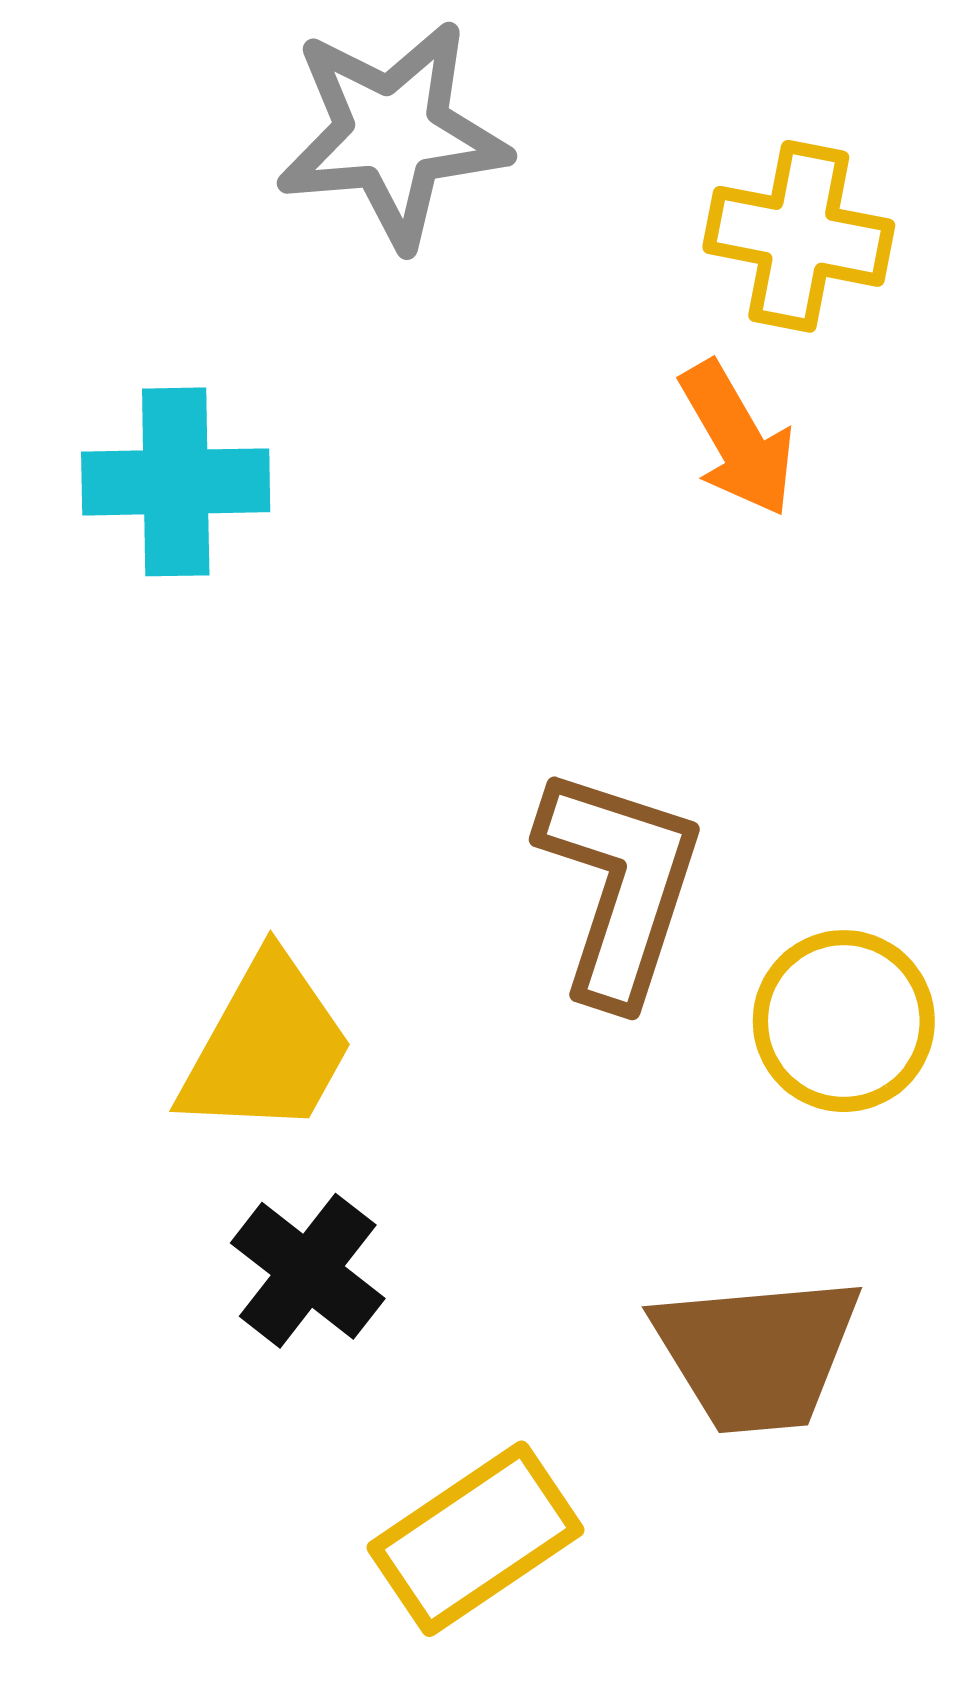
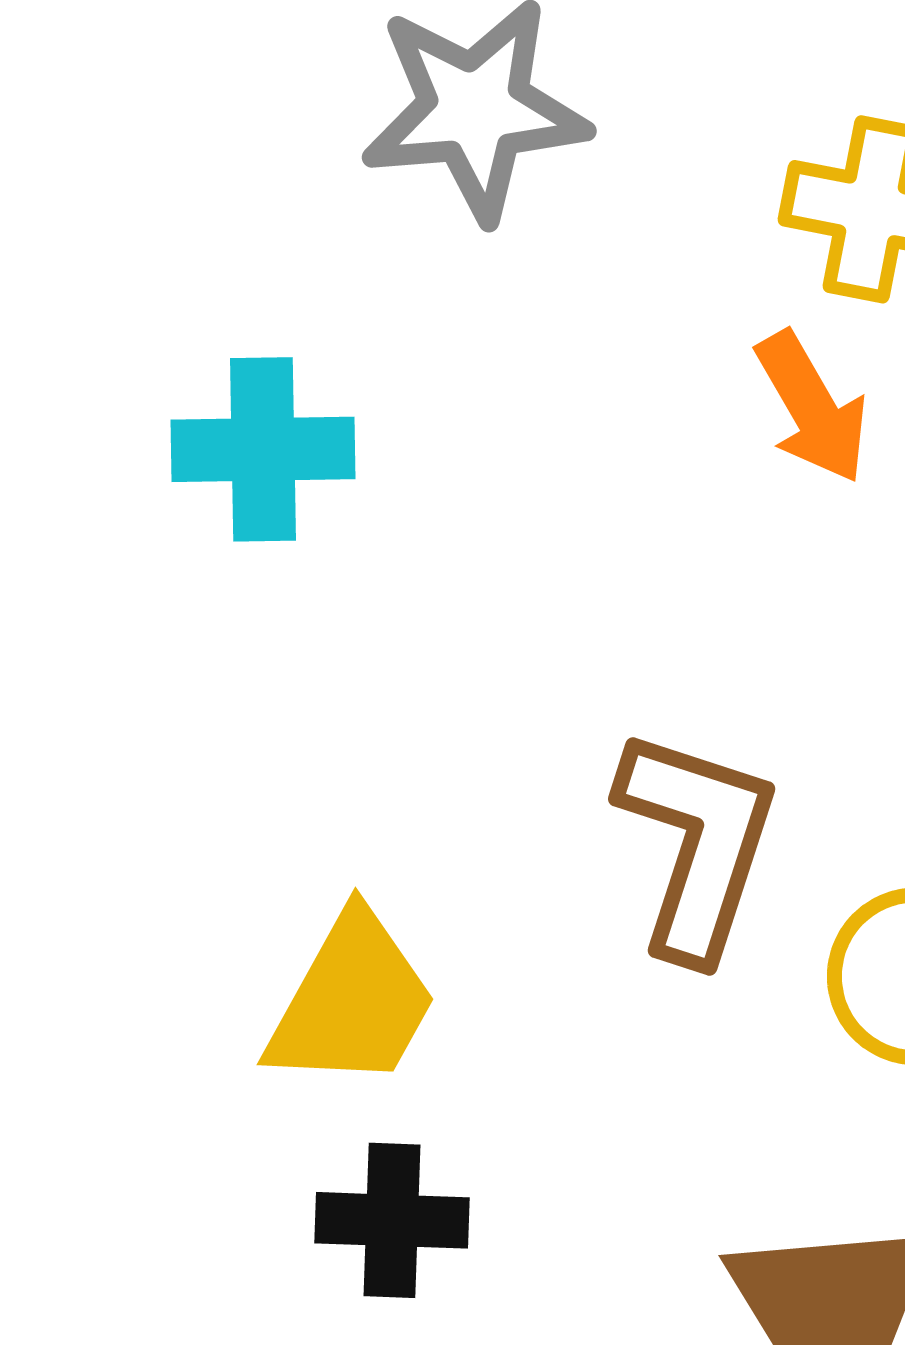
black cross: (308, 1271) -> (392, 1220), turned -36

